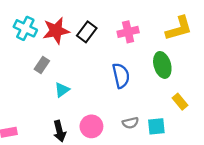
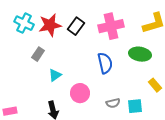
pink cross: (128, 32) -> (111, 26), size x1.4
green ellipse: (162, 65) -> (140, 54), turned -65
pink circle: (91, 126) -> (80, 93), moved

